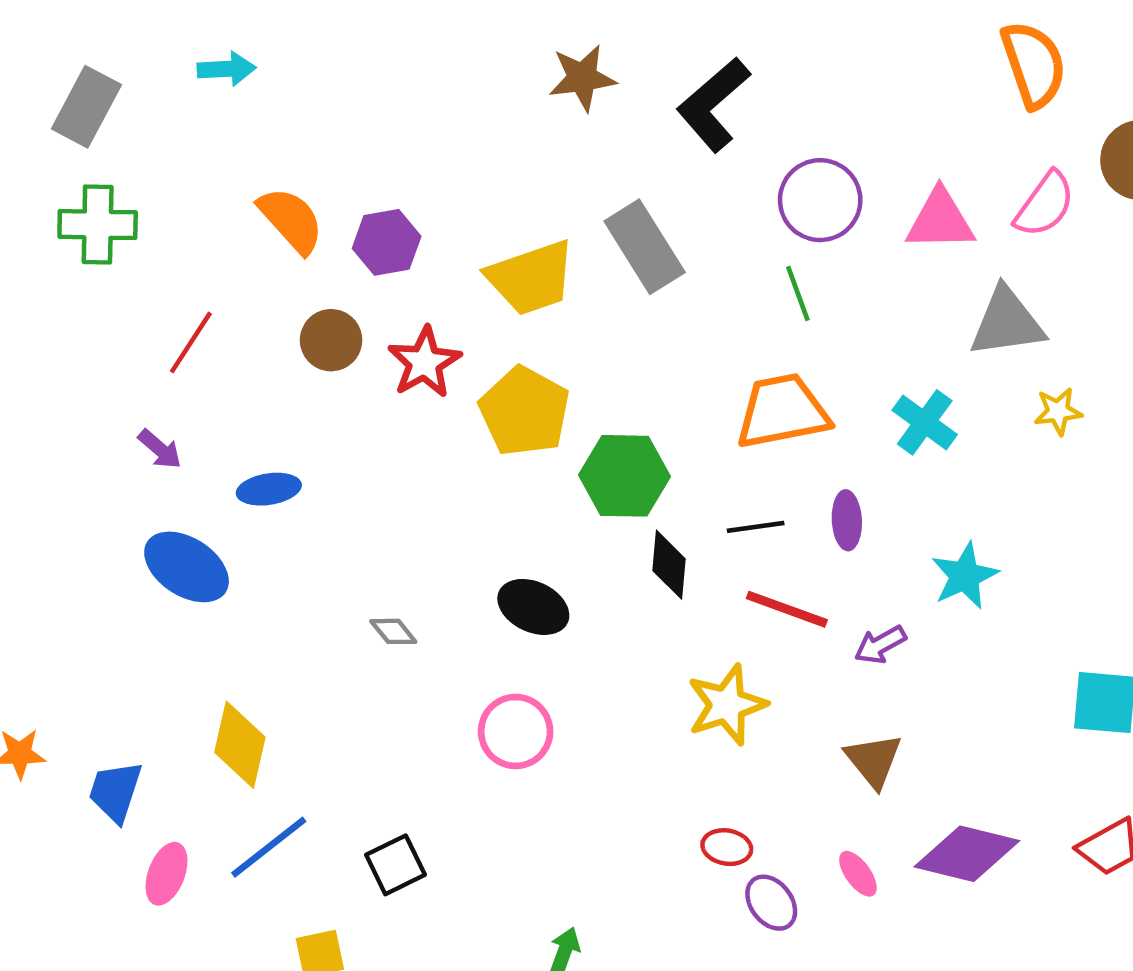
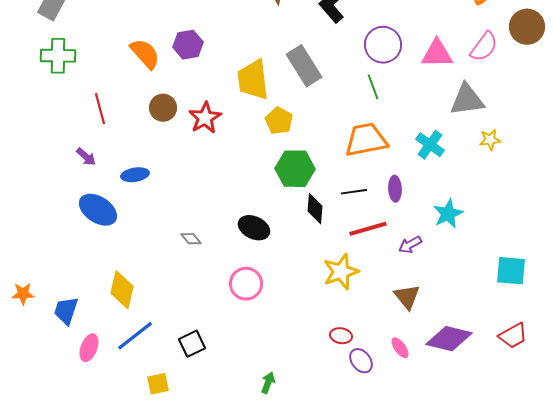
purple hexagon: (387, 242) -> (188, 45), moved
yellow trapezoid: (531, 278) -> (253, 80), turned 102
red line: (191, 342) -> (100, 109), turned -48
yellow pentagon: (524, 411) -> (279, 121), moved, size x0.7
red line: (787, 609) -> (368, 229), turned -36

